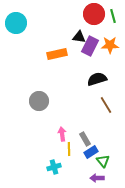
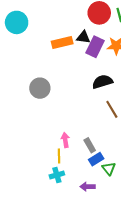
orange rectangle: (57, 54) -> (62, 43), moved
gray circle: (39, 101) -> (40, 88), moved
yellow line: (69, 149) -> (59, 156), moved
purple arrow: (97, 178) -> (88, 187), moved

